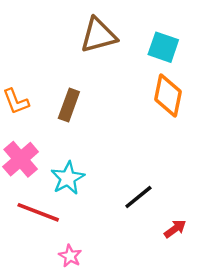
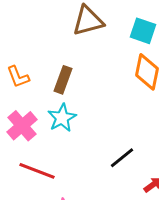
cyan star: (68, 178) -> (62, 118), moved

